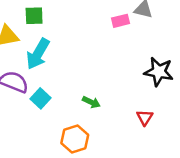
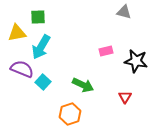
pink rectangle: (121, 21) -> (106, 51), moved
green arrow: (91, 102) -> (83, 85), size x1.5

